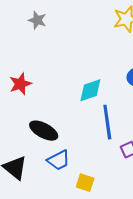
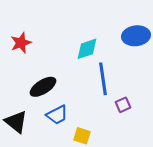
black ellipse: (44, 131) -> (43, 87), turned -60

